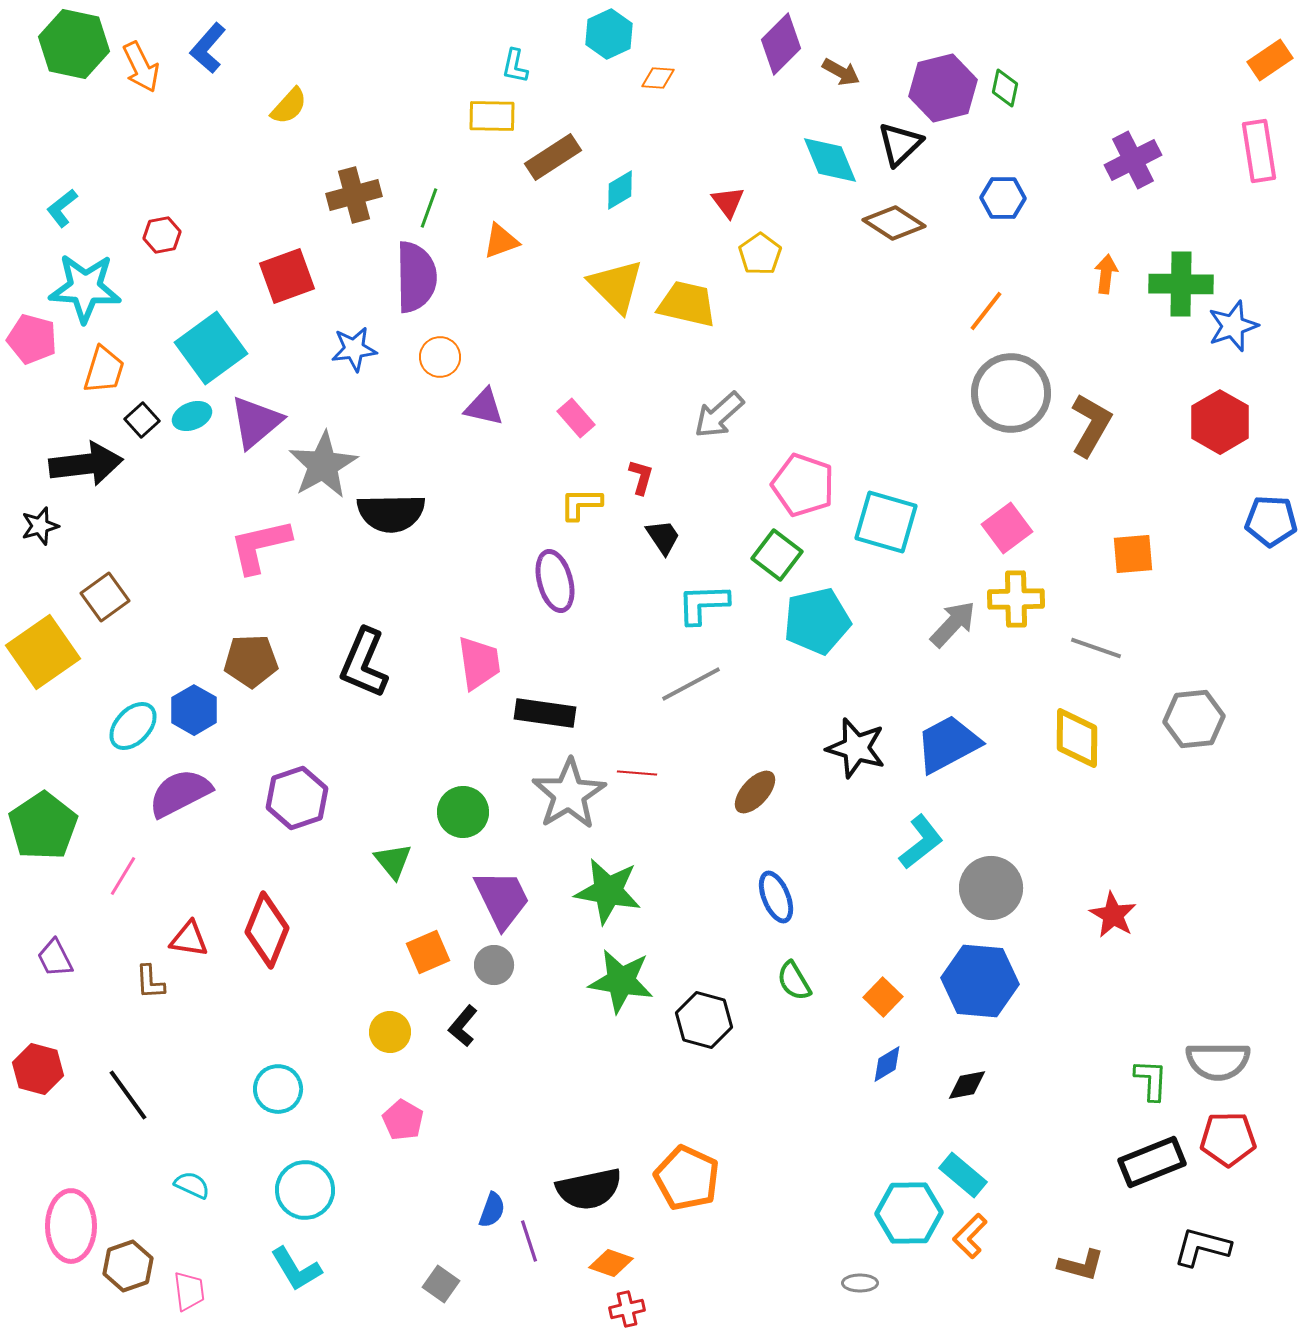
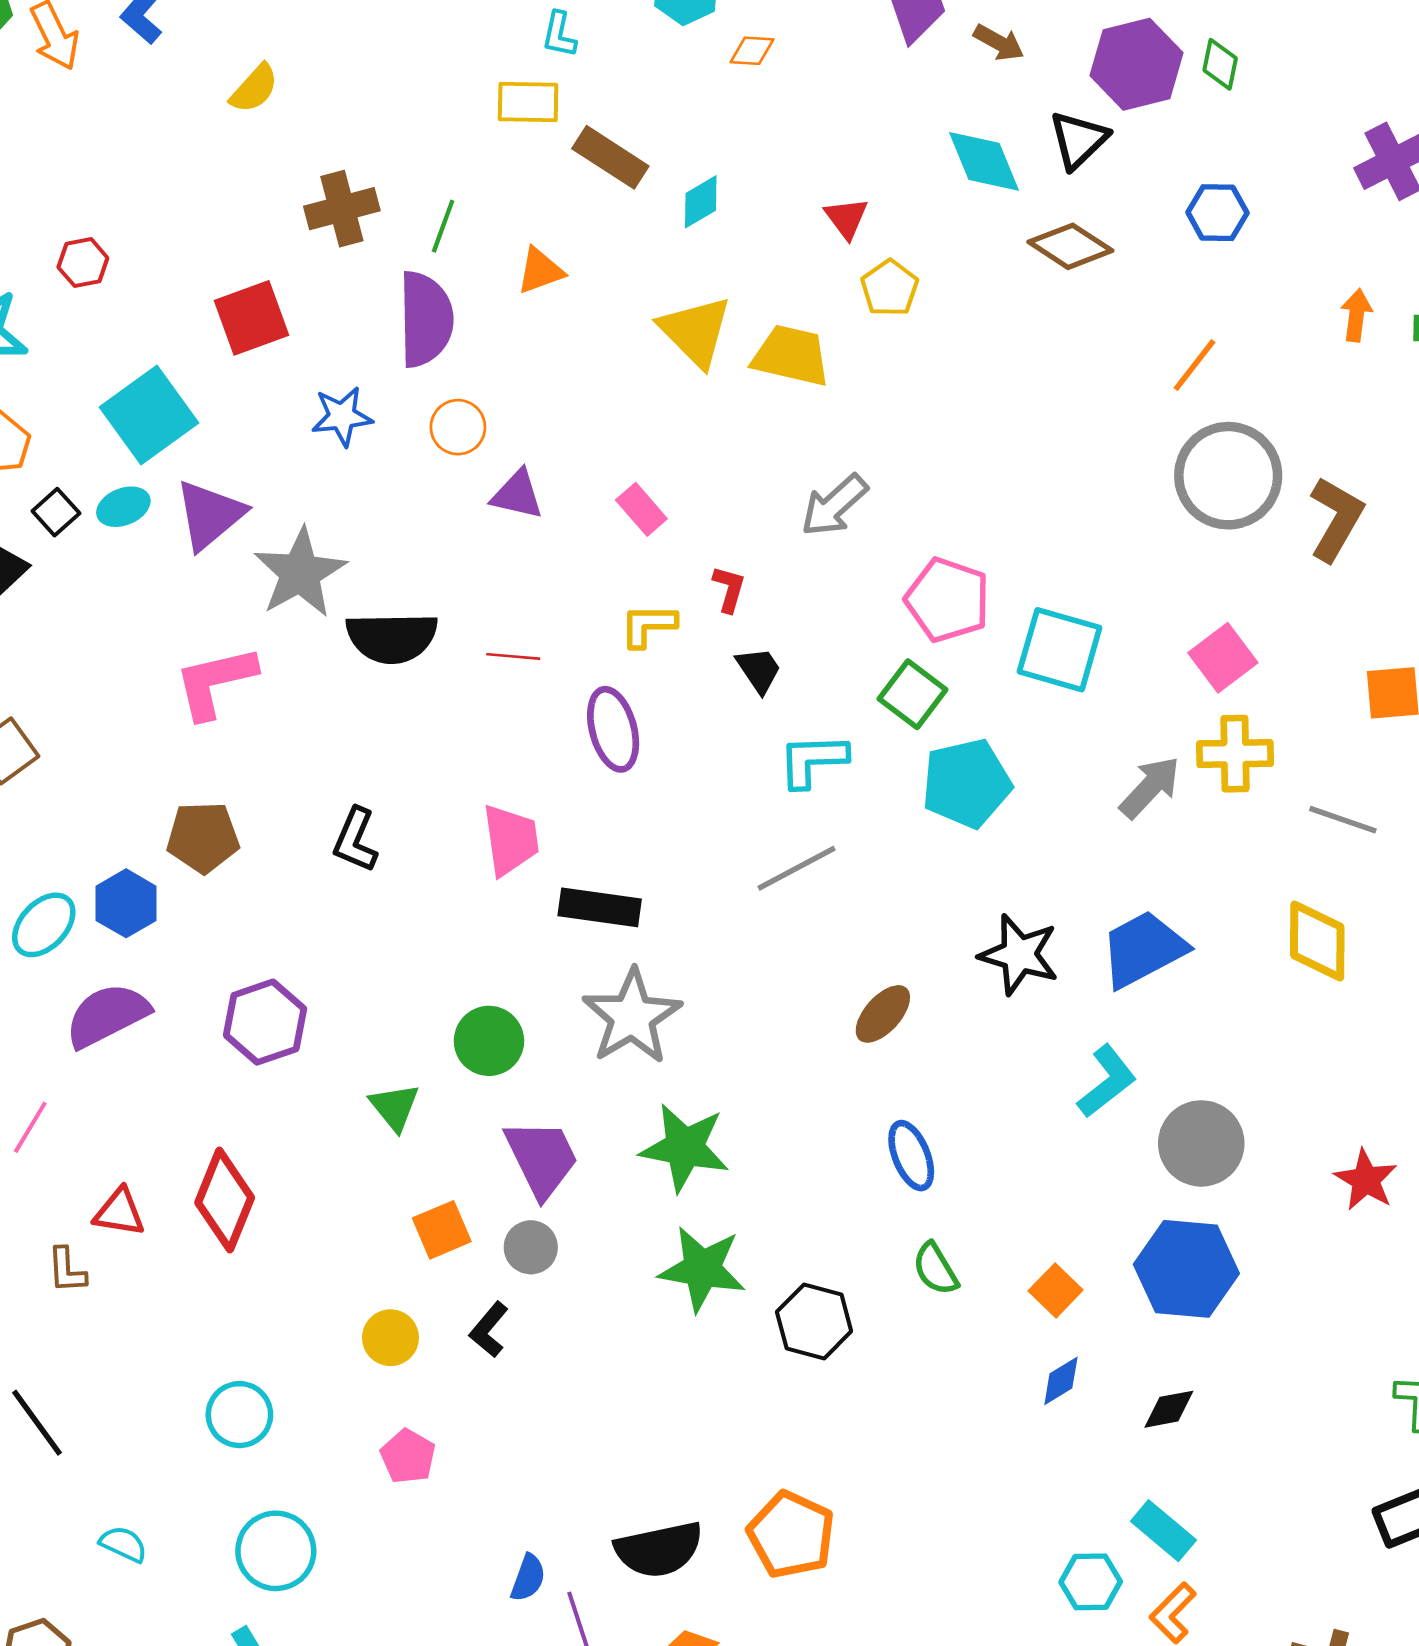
brown rectangle: (553, 157) -> (610, 157), turned 66
black L-shape: (364, 663) -> (355, 840), size x0.7
red line: (637, 773) -> (513, 656), moved
cyan hexagon: (909, 1213) -> (1091, 1582), size x0.7

